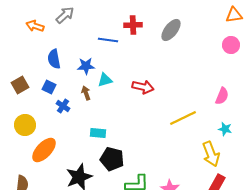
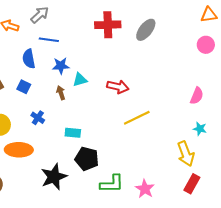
red cross: (133, 25) -> (108, 25), size x1.4
blue line: (108, 40) -> (49, 40), moved
blue cross: (63, 106) -> (38, 118), moved
yellow line: (183, 118) -> (137, 118), moved
orange ellipse: (44, 150) -> (19, 150), turned 48

